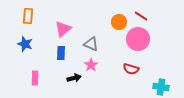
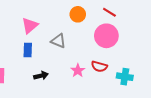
orange circle: (119, 22) -> (78, 14), moved
pink star: (91, 65) -> (78, 71), moved
cyan cross: (161, 87) -> (125, 77), moved

